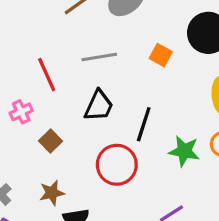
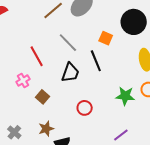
gray line: (99, 57) -> (68, 43), turned 60
black line: (144, 124) -> (96, 61), moved, turned -35
red circle: (117, 165) -> (85, 108), size x0.6

